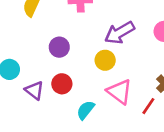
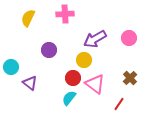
red circle: (62, 84) -> (73, 78), moved
red line: (148, 106) -> (119, 104), moved

